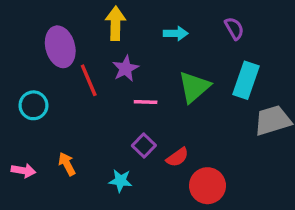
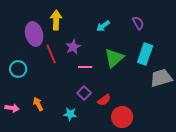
yellow arrow: (115, 23) -> (56, 20), moved
cyan arrow: (176, 33) -> (103, 26), turned 144

